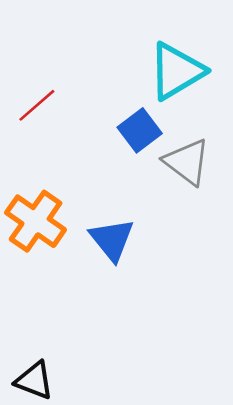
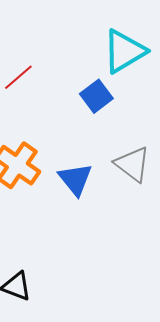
gray triangle: (187, 162) -> (132, 164), moved

